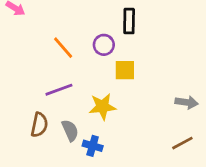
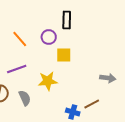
brown line: (182, 143) -> (92, 104), moved
blue cross: (93, 146) -> (73, 112), moved

